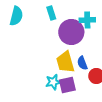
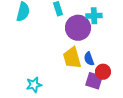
cyan star: (53, 82) -> (34, 85), moved
purple square: (67, 85) -> (94, 81), moved, turned 30

